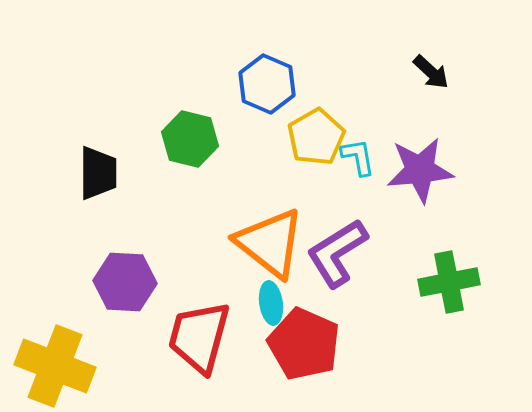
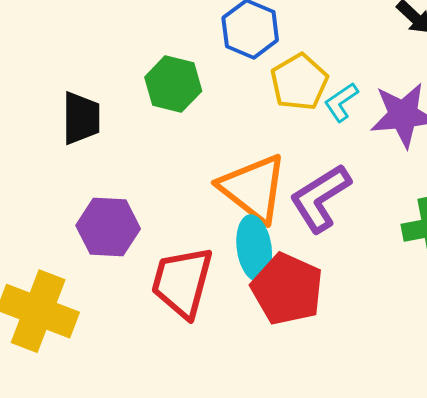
cyan L-shape: (358, 157) -> (341, 102), turned -114
cyan ellipse: (271, 303) -> (254, 248), size x1.5

